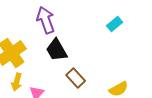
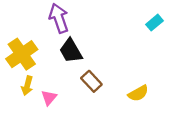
cyan rectangle: (115, 24) -> (155, 23), moved

